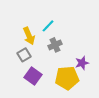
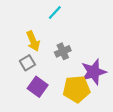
cyan line: (48, 26) -> (55, 13), moved
purple star: (82, 63) -> (94, 72), size x1.6

